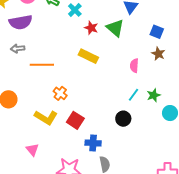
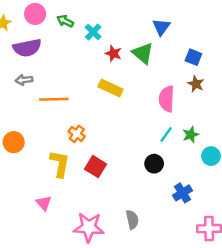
pink semicircle: (134, 66) -> (167, 99), size x1.5
yellow L-shape: (46, 118) -> (60, 164), turned -110
blue cross: (93, 143) -> (182, 193), moved, turned -35

